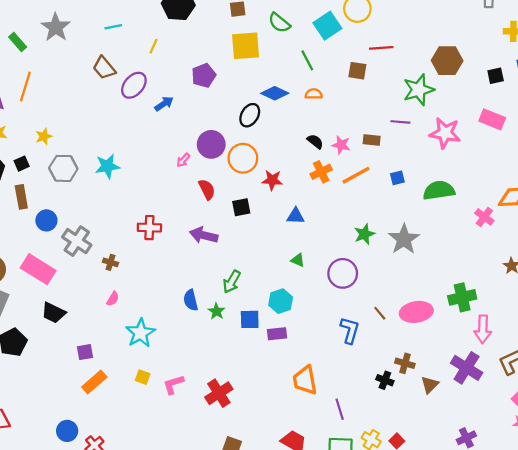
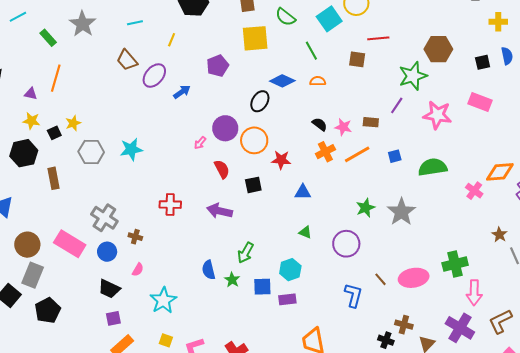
purple line: (400, 122) -> (397, 105), turned -60
black square: (22, 164) -> (54, 133), moved
blue circle: (46, 220) -> (107, 252), moved
black trapezoid: (54, 313) -> (109, 289), moved

